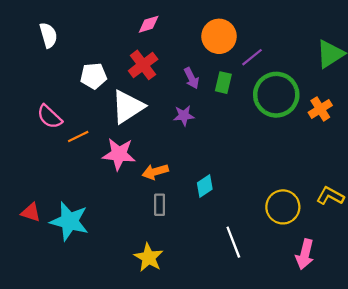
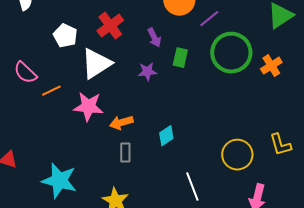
white pentagon: (94, 76) -> (65, 36), turned 30
green rectangle: (223, 83) -> (180, 58), moved
yellow L-shape: (330, 196) -> (280, 145), turned -135
cyan star: (69, 221) -> (59, 181), moved

